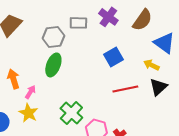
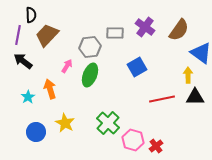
blue square: (113, 57) -> (137, 67), moved
yellow arrow: (151, 65) -> (188, 75), turned 63
black triangle: (158, 87) -> (195, 97), turned 42
pink arrow: (30, 92) -> (67, 66), moved

